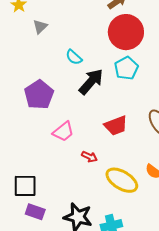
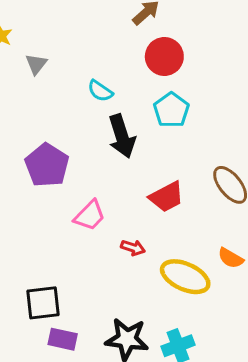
red circle: (126, 32) -> (164, 57), size x0.7
cyan semicircle: (74, 57) -> (100, 91), moved
black arrow: (91, 82) -> (122, 136), turned 128

